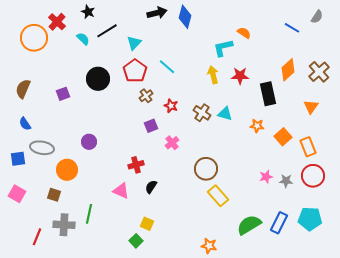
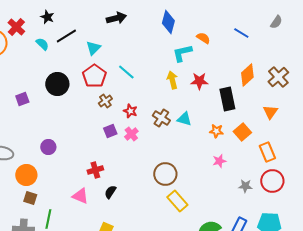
blue diamond: (185, 17) -> (168, 22), moved
blue line: (292, 28) -> (241, 33), moved
orange square: (283, 137) -> (242, 132), moved
pink cross: (172, 143) -> (131, 134), moved
pink star: (266, 177) -> (219, 161), moved
brown square: (54, 195) -> (30, 198), moved

